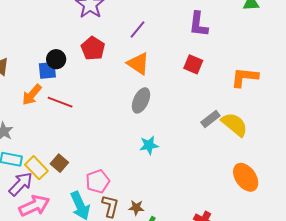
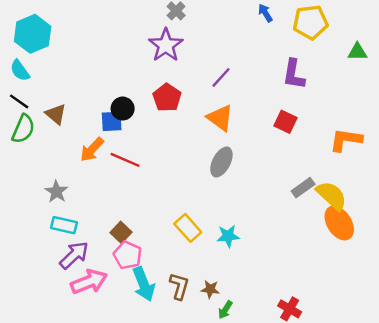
cyan star: (149, 145) -> (228, 236), moved
yellow rectangle: (36, 168) -> (188, 228), moved
orange ellipse: (246, 177) -> (339, 223), moved
pink pentagon: (98, 181) -> (128, 255), moved, turned -30

